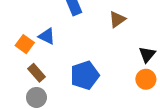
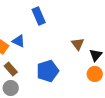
brown triangle: (117, 19) -> (78, 44), moved, turned -32

